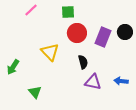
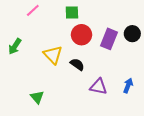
black semicircle: (83, 62) -> (77, 64), moved, turned -40
green arrow: (13, 67) -> (15, 46), moved
blue arrow: (121, 81) -> (128, 86), turned 104

